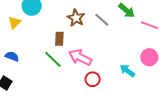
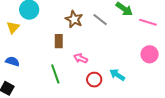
pink arrow: (80, 57) -> (80, 58), size x0.6
green line: (53, 59) -> (55, 74), moved, turned 30
cyan arrow: (127, 71) -> (117, 75), moved

